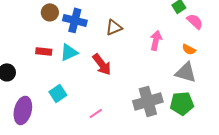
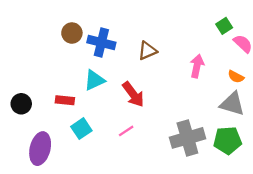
red rectangle: (44, 51) -> (65, 100), moved
pink line: (96, 113) -> (126, 131), moved

